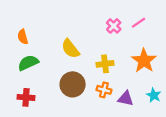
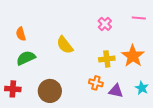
pink line: (139, 23) -> (139, 18), moved, turned 40
yellow cross: (105, 64) -> (107, 59), moved
brown circle: (73, 84) -> (50, 91), moved
red cross: (26, 97) -> (13, 89), moved

